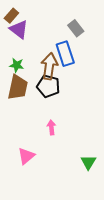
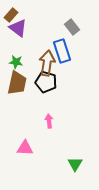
pink triangle: (26, 156) -> (25, 148), turned 42
green triangle: (88, 162) -> (75, 164), moved

